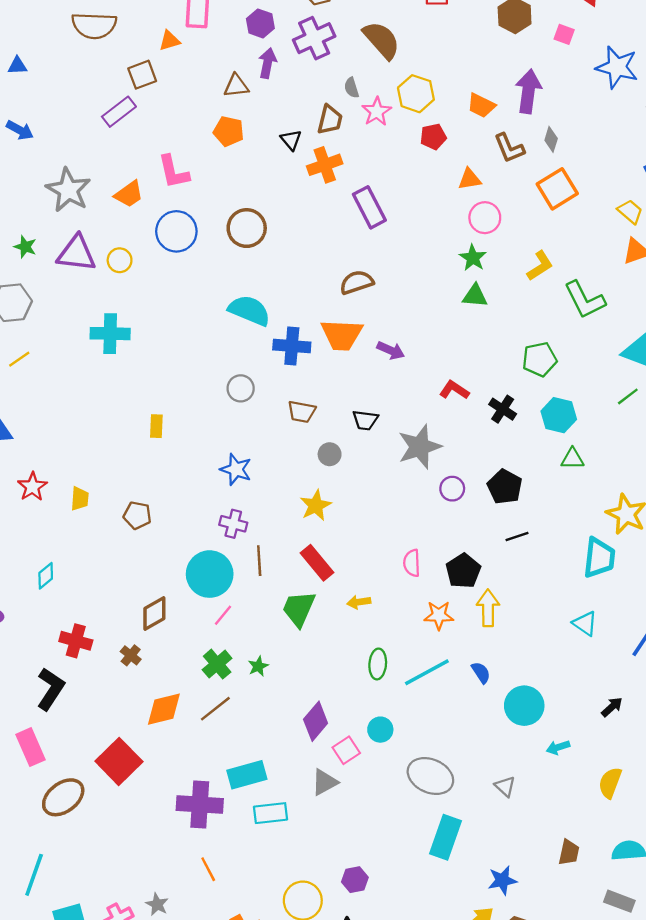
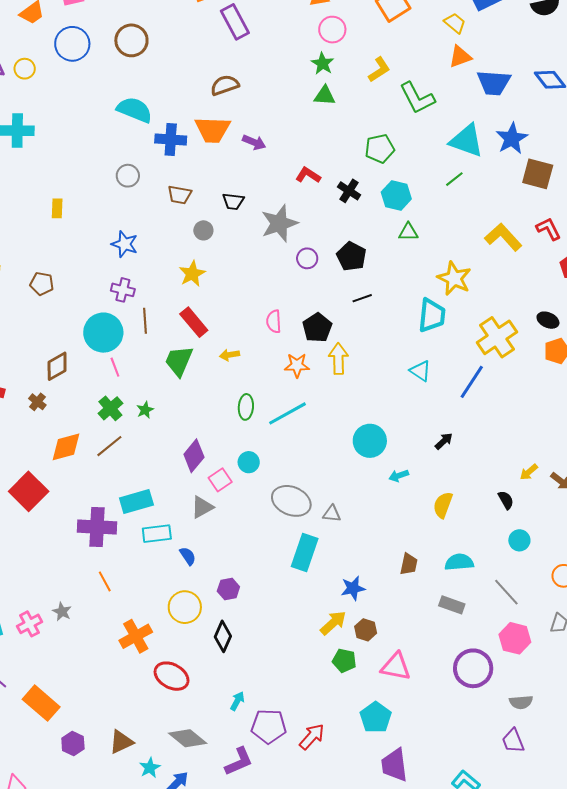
pink line: (223, 615) -> (115, 367), turned -60
blue semicircle: (481, 673) -> (188, 556), moved
gray triangle: (505, 786) -> (332, 514), moved, turned -36

